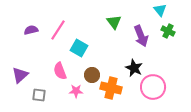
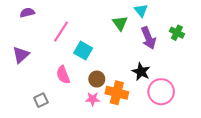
cyan triangle: (160, 10) -> (141, 11), moved
purple semicircle: (31, 30) -> (27, 13), moved
purple triangle: (20, 75) -> (21, 55), moved
pink star: (76, 91) -> (93, 99), moved
gray square: (39, 95) -> (41, 100), turned -32

